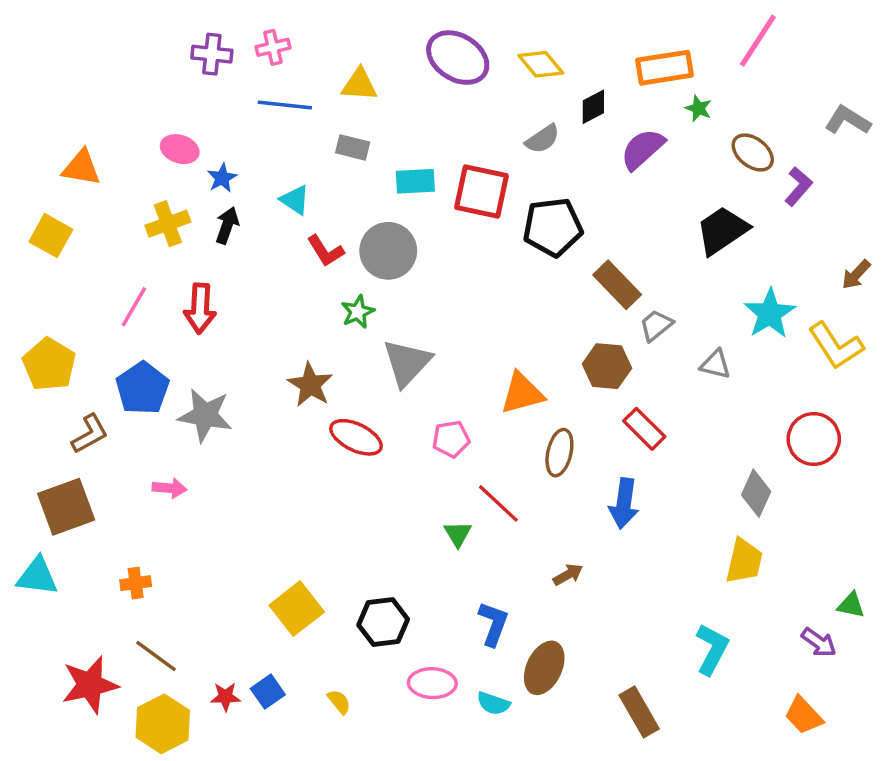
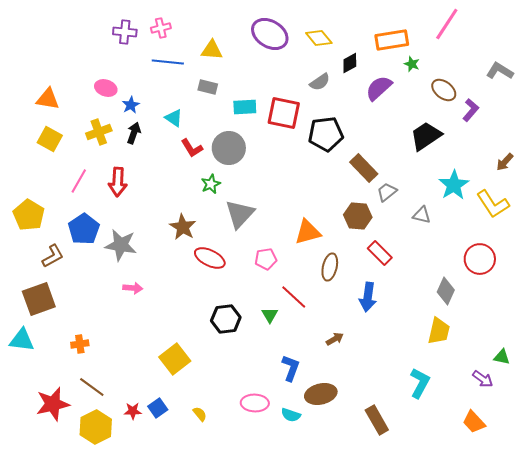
yellow square: (51, 236) -> (50, 139), moved
pink arrow: (170, 488) -> (133, 288), moved
black hexagon: (383, 622) -> (226, 319), moved
brown ellipse: (544, 668) -> (321, 394), turned 52

